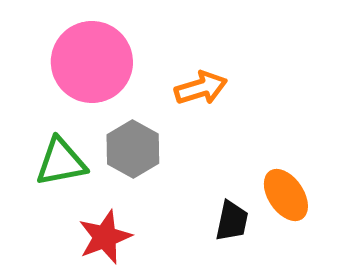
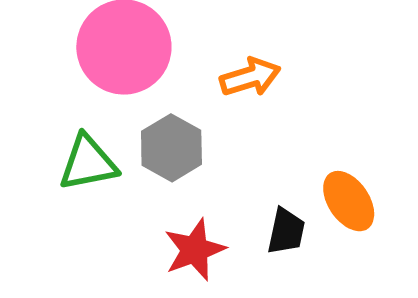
red star: (105, 237) -> (195, 250), moved

